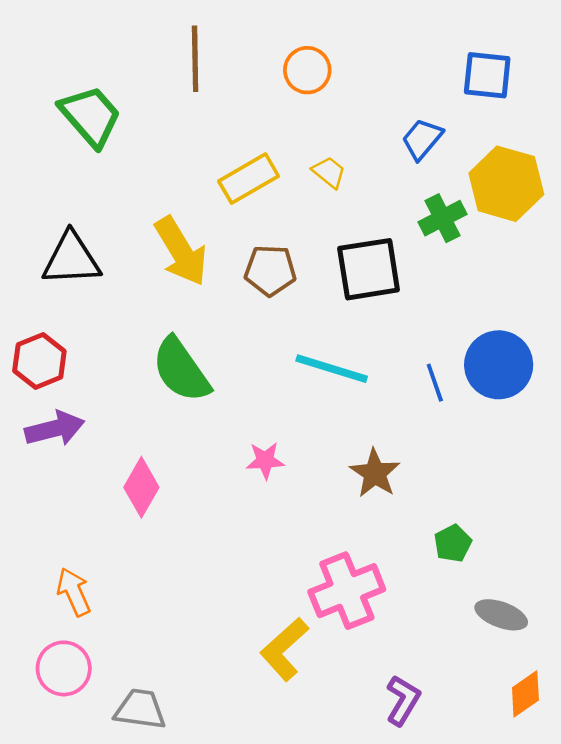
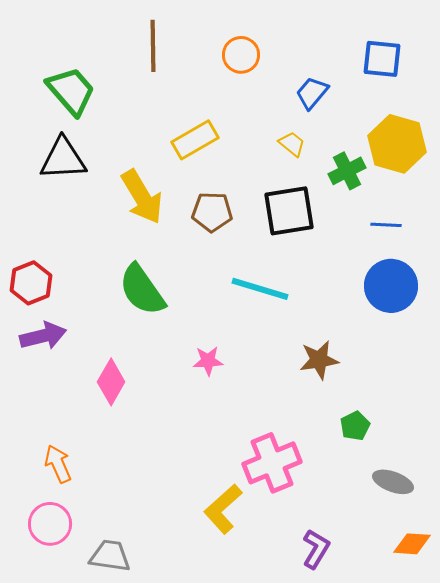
blue trapezoid: (422, 139) -> (312, 93), moved
yellow trapezoid: (329, 172) -> (292, 144), moved
black triangle: (71, 259) -> (63, 159), moved
blue line: (435, 383) -> (386, 225), moved, turned -68
brown star: (375, 473) -> (319, 360), moved, turned 30
orange diamond: (525, 694) -> (412, 544), turned 39

